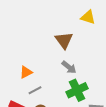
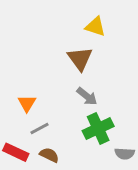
yellow triangle: (88, 17) -> (95, 27), moved
orange triangle: (26, 72) -> (27, 103), turned -32

